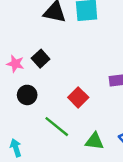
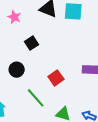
pink star: (15, 64) -> (14, 17), moved

